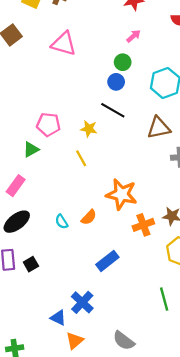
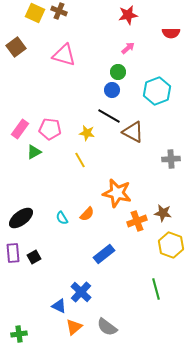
brown triangle: (159, 128) -> (133, 132), moved, turned 40
pink rectangle: (16, 186) -> (20, 129), moved
gray semicircle: (124, 341) -> (107, 327), moved

